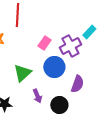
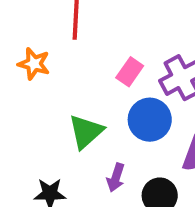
purple arrow: (37, 96) -> (116, 178), turned 40

